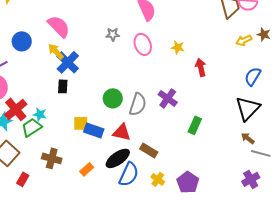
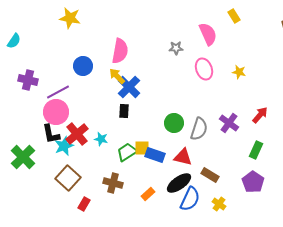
pink semicircle: (59, 26) -> (120, 51), turned 55
gray star: (113, 34) -> (176, 48), moved
red arrow: (201, 67) -> (260, 115), moved, turned 54
green trapezoid: (32, 127) -> (127, 152), moved
purple pentagon: (188, 182) -> (253, 182), moved

